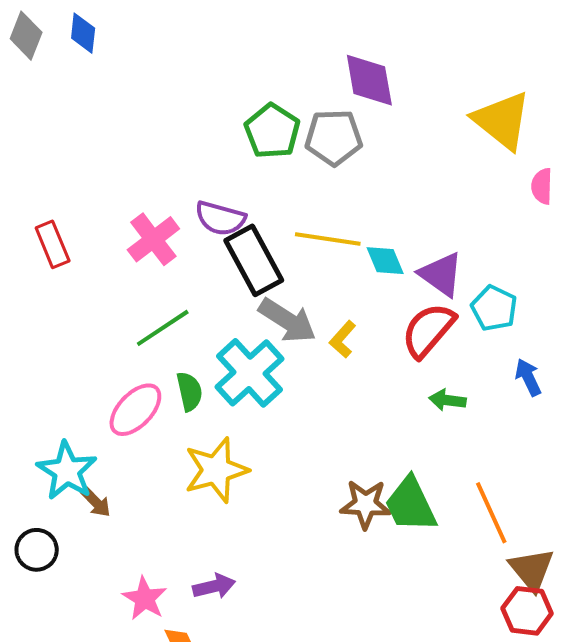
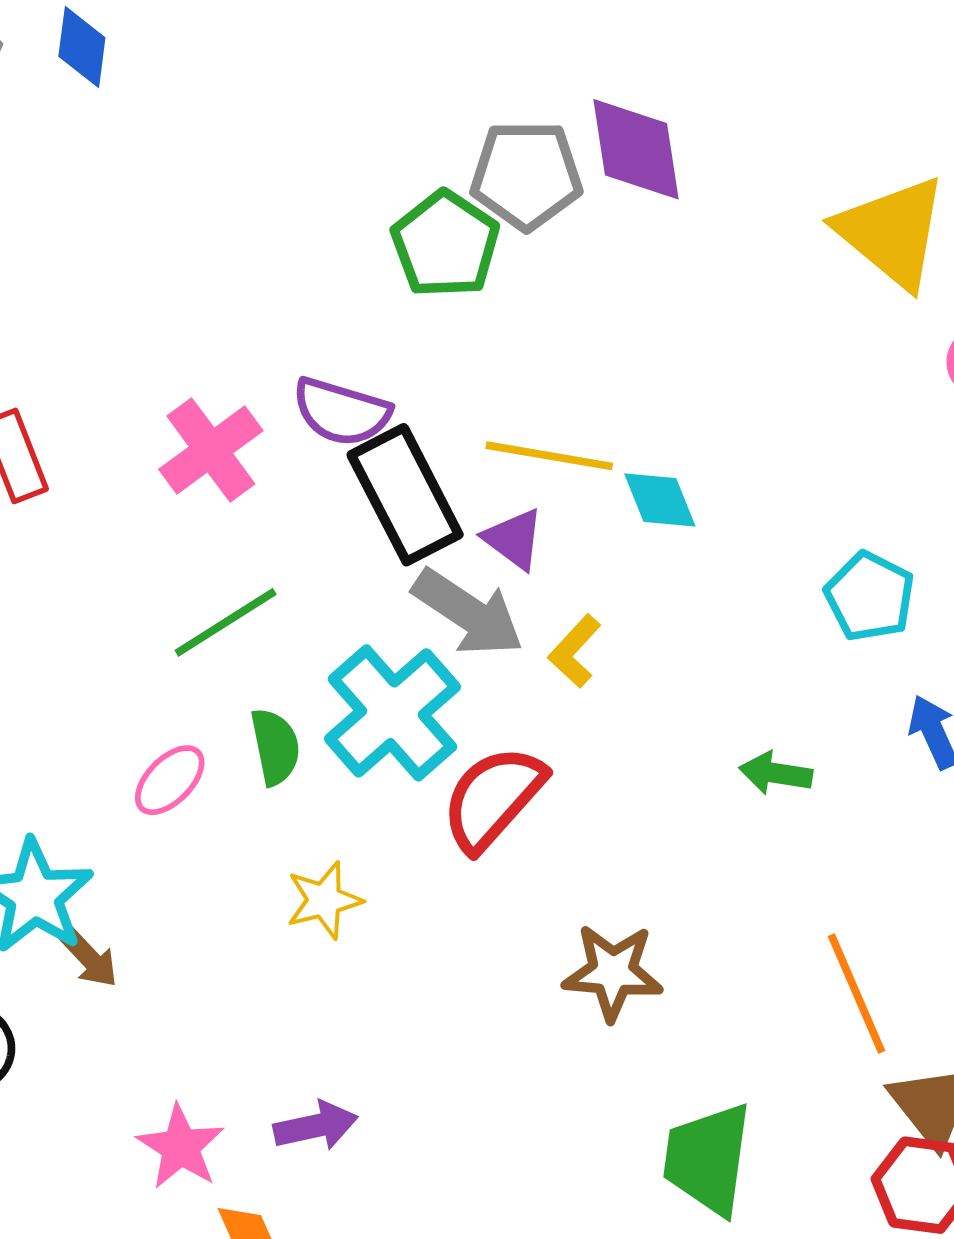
gray pentagon: (334, 137) -> (526, 175), moved
purple triangle: (441, 274) -> (514, 539), moved, size x0.7
red semicircle: (428, 330) -> (493, 798), moved
pink ellipse: (135, 410) -> (170, 780), size x0.7
yellow star: (216, 470) -> (324, 900), size x0.6
green trapezoid: (411, 505) -> (708, 1159), moved, turned 32

